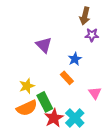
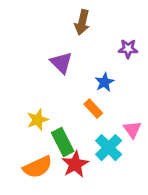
brown arrow: (85, 16) -> (82, 22), moved
orange semicircle: (27, 108) -> (38, 167), moved
cyan cross: (75, 118) -> (109, 148), moved

